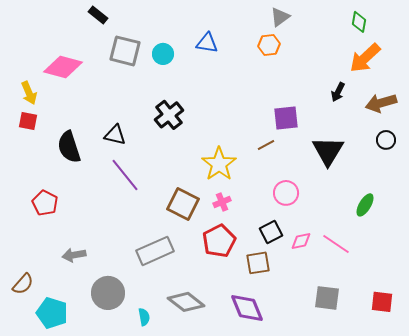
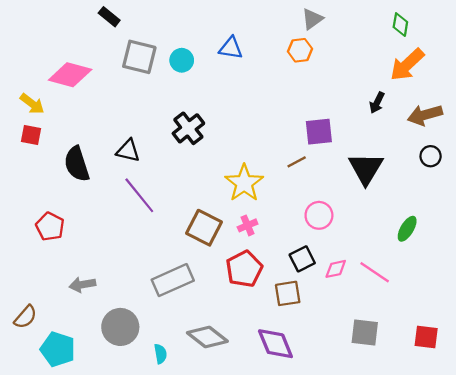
yellow arrow: (29, 93) -> (32, 104), turned -30

